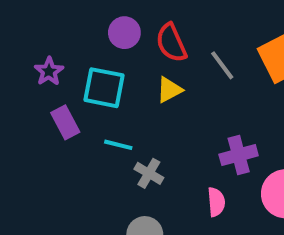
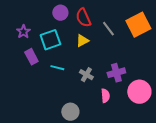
cyan square: (104, 88) -> (50, 40), turned -30
gray cross: (149, 173) -> (86, 75), moved

